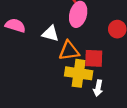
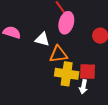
red square: (94, 58) -> (88, 71), moved

